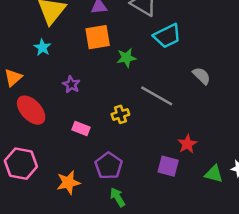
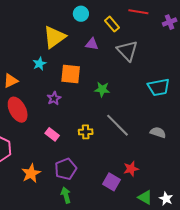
cyan trapezoid: (167, 36) -> (159, 87), moved
orange square: (98, 37) -> (71, 74), moved
gray semicircle: (202, 76) -> (158, 132), moved, turned -42
orange star: (68, 182) -> (31, 173), turned -30

